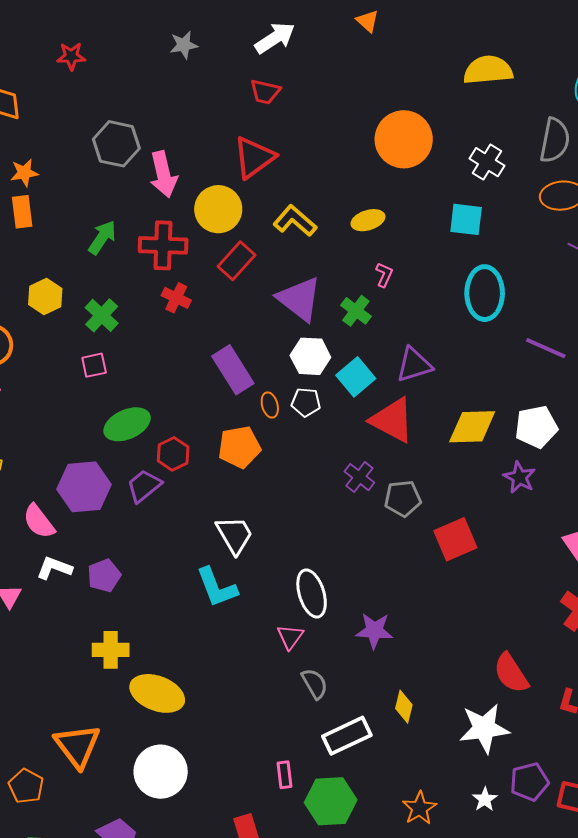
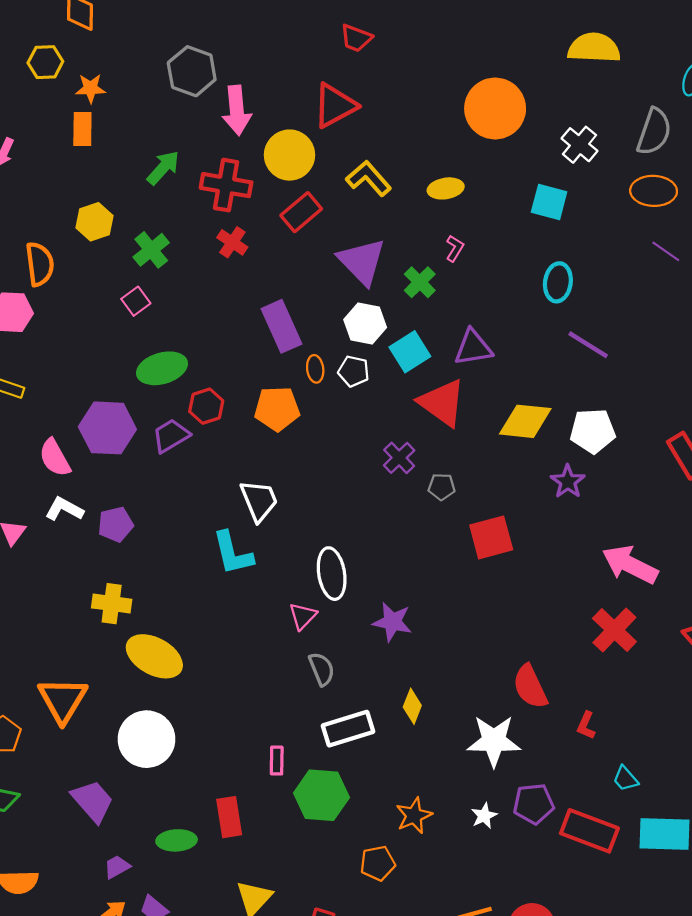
cyan ellipse: (485, 293) -> (558, 282), size x0.7
purple line: (546, 348) -> (588, 345), moved
pink square: (94, 365) -> (136, 301), turned -32
gray pentagon: (403, 498) -> (442, 487), size x0.7

